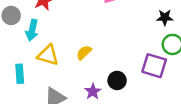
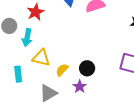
yellow semicircle: (84, 53) -> (62, 70), moved
black circle: (117, 80) -> (87, 68), moved

